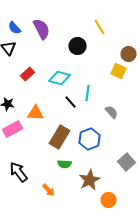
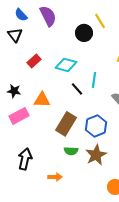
yellow line: (100, 27) -> (100, 21), moved
black arrow: (18, 172) -> (25, 159), turned 50
brown star: (90, 180) -> (96, 155), moved
orange arrow: (48, 190) -> (55, 177), turned -48

